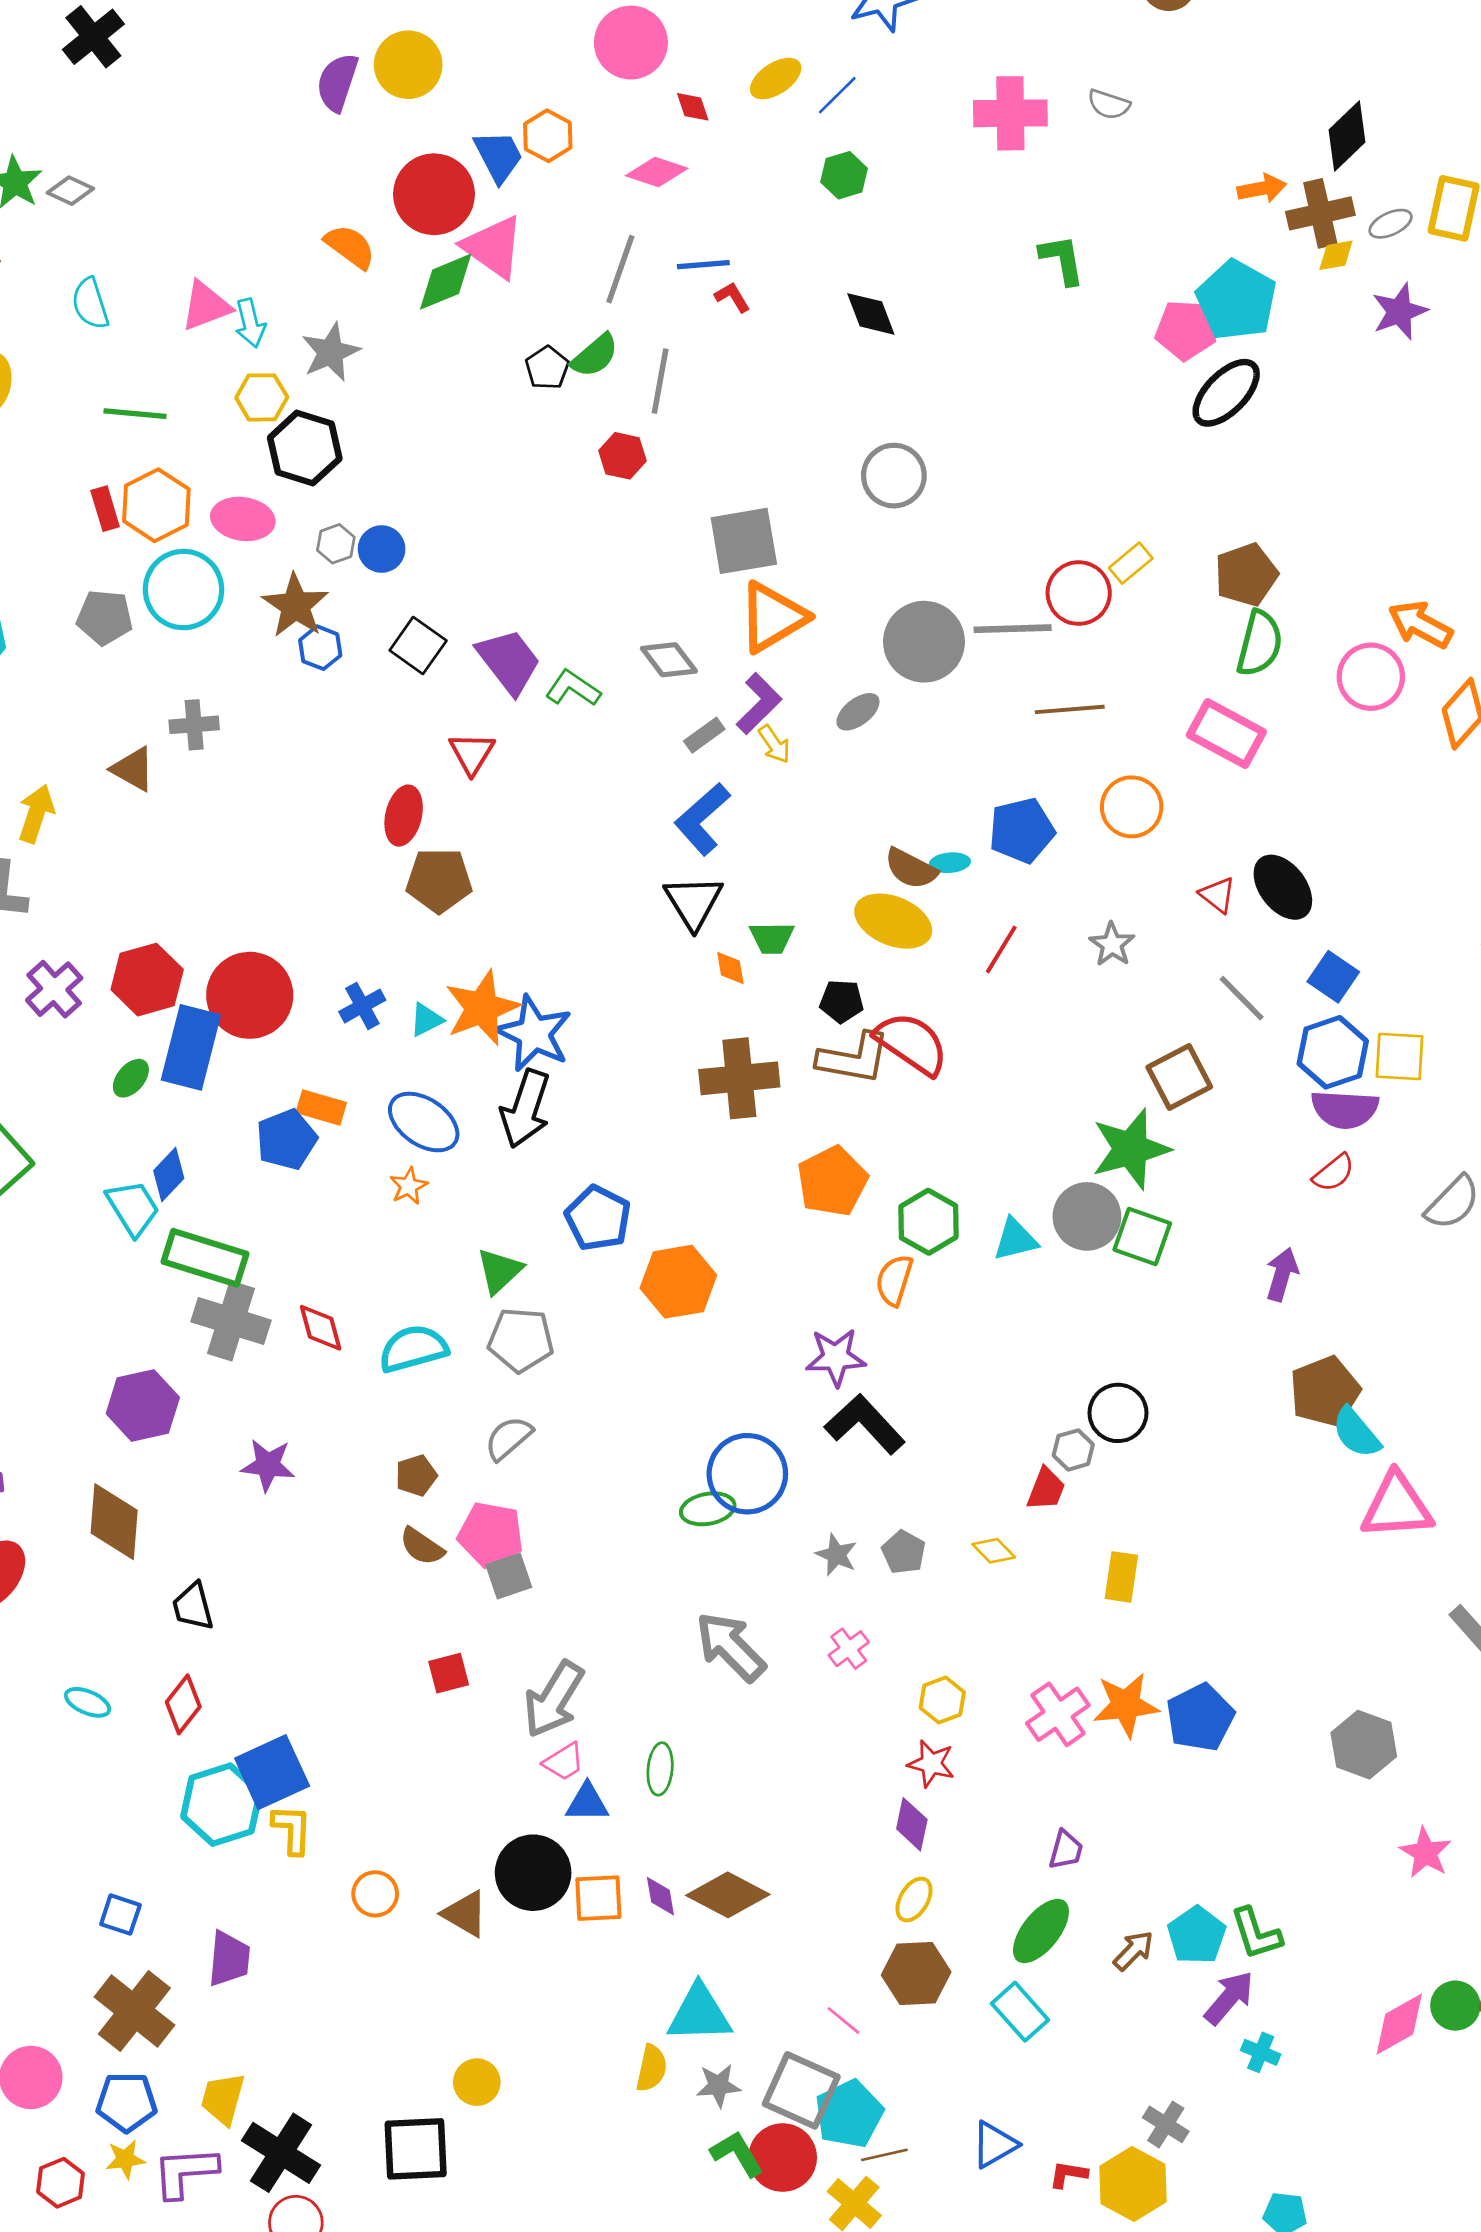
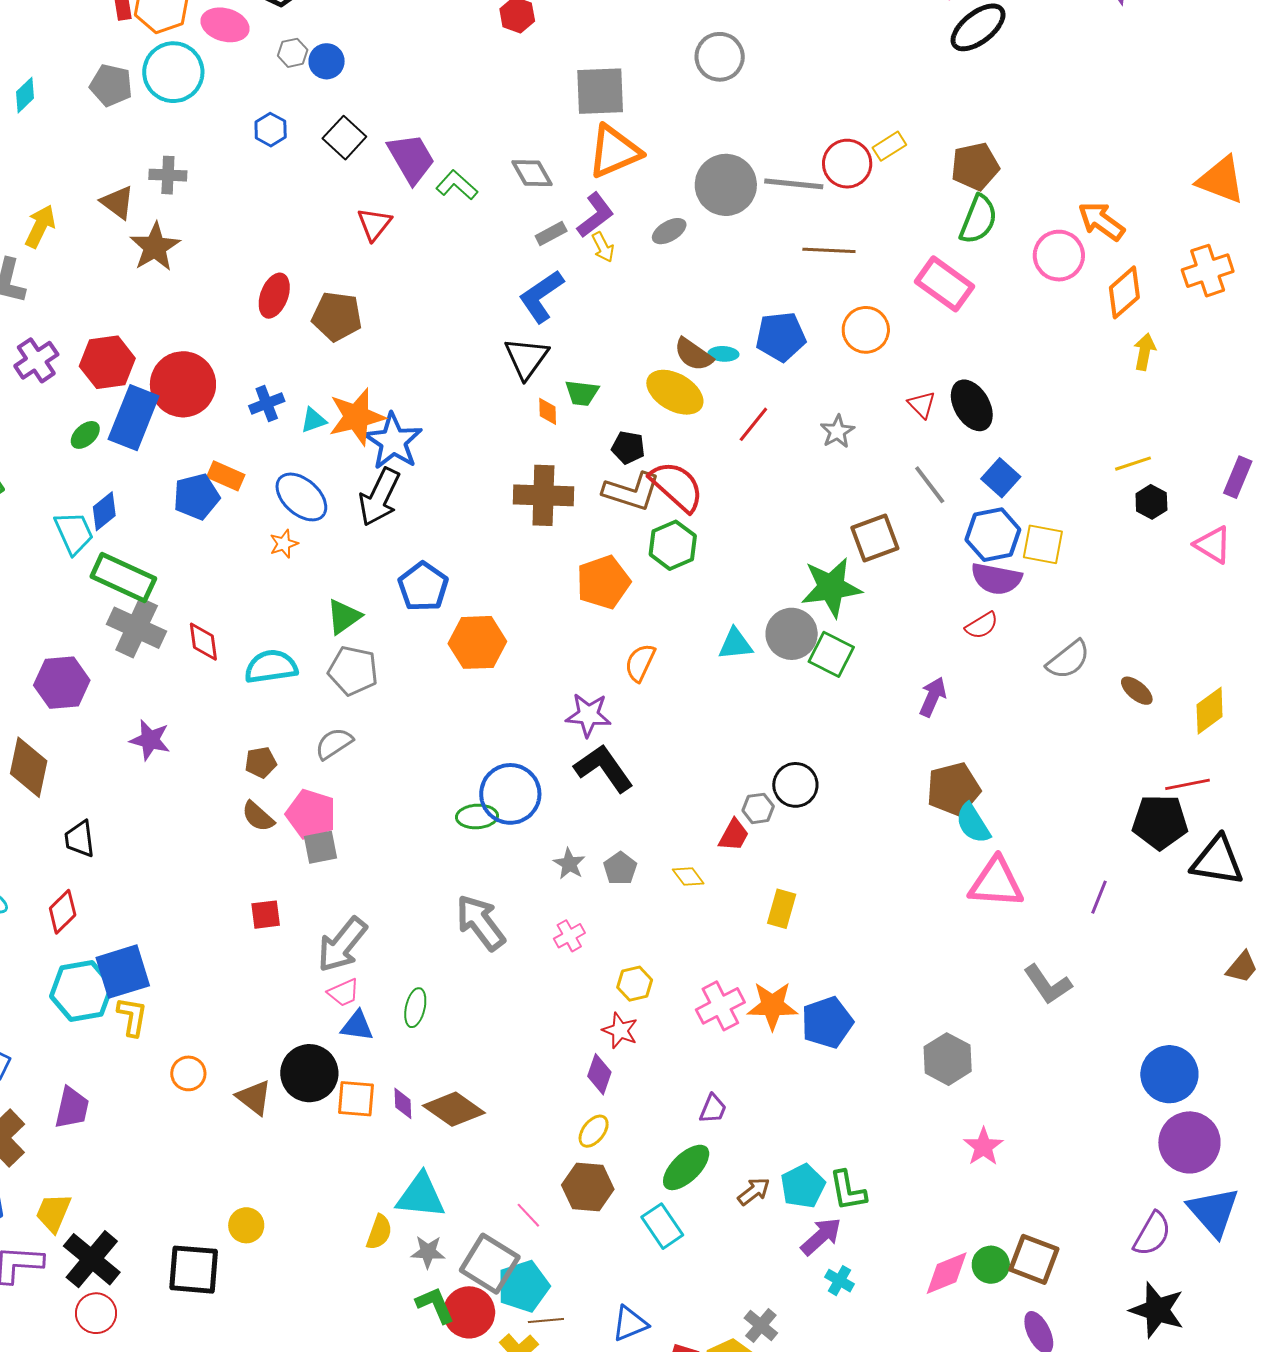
brown star: (295, 606) -> (155, 247), moved
red ellipse: (404, 816) -> (274, 296), moved
green hexagon: (929, 1222) -> (673, 545), moved

